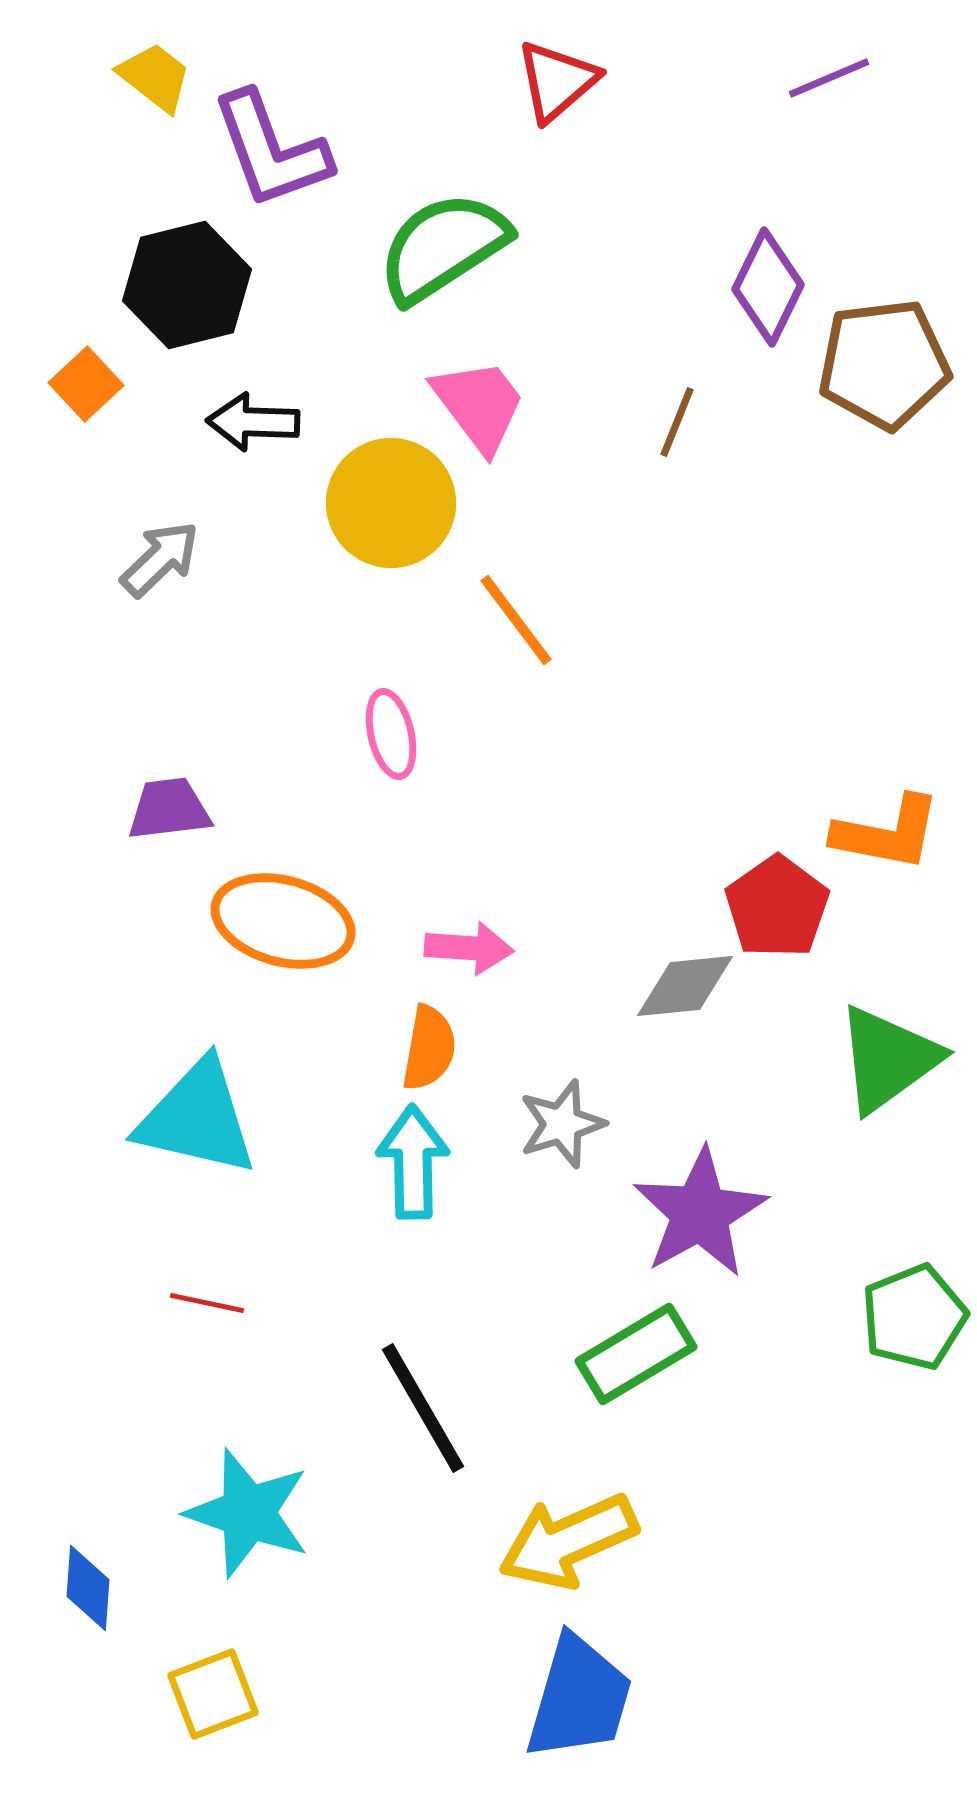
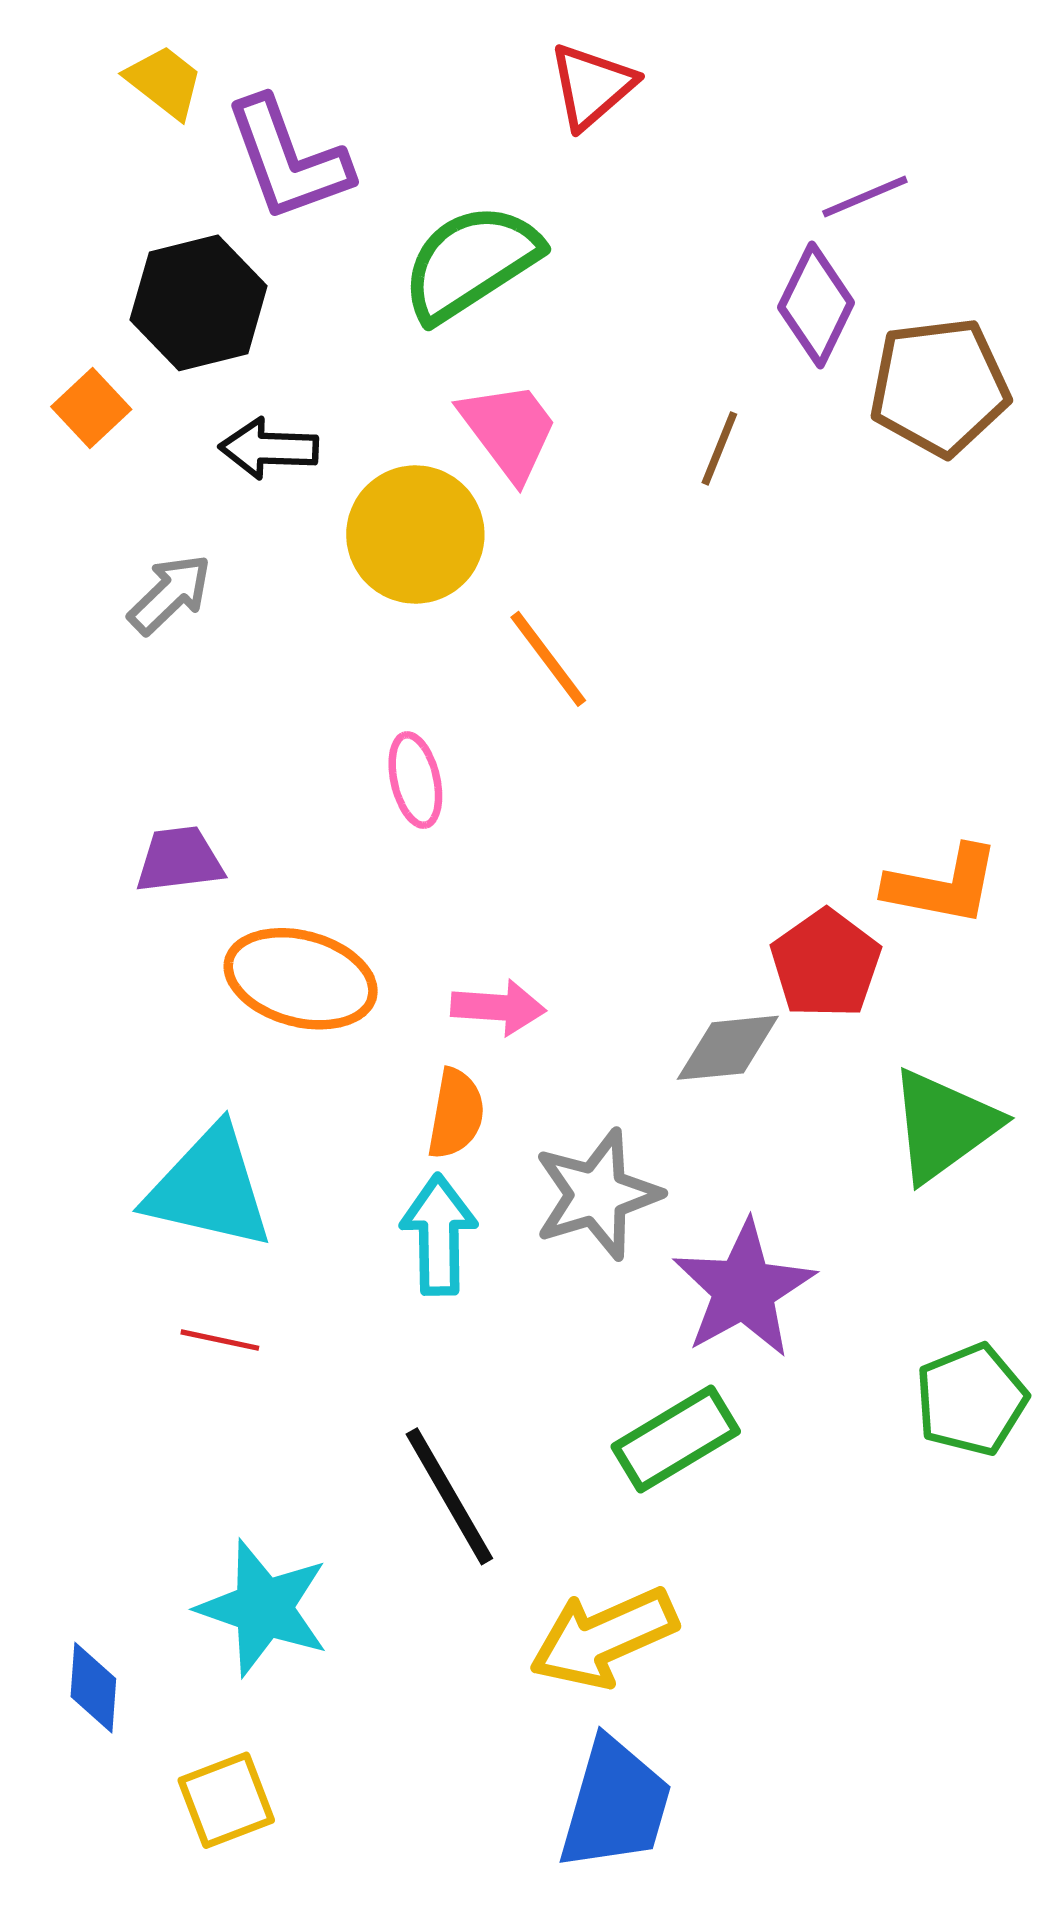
purple line: (829, 78) -> (865, 197), moved
gray star: (562, 1124) -> (597, 1195), size x1.4
red line: (207, 1303) -> (220, 1340), moved

